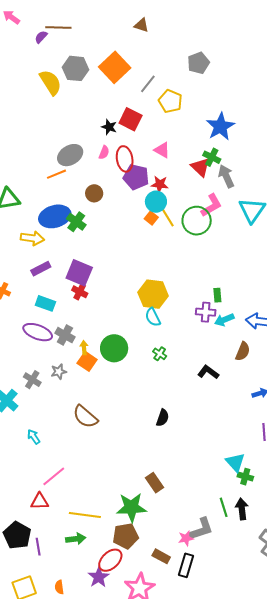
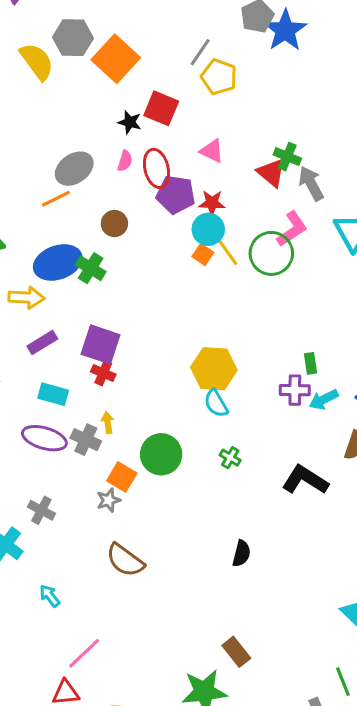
orange square: (115, 67) -> (116, 59), moved
gray line: (148, 84) -> (200, 52), moved
blue star: (220, 126) -> (285, 30), moved
yellow arrow: (84, 348) -> (108, 423), moved
gray star: (59, 372) -> (109, 500), moved
black L-shape: (208, 372) -> (305, 480), size x1.4

